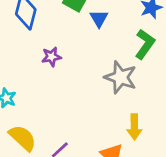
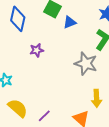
blue triangle: (99, 19) -> (70, 22), turned 40

